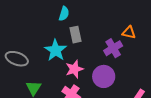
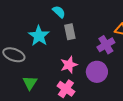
cyan semicircle: (64, 14) -> (59, 12), turned -64
cyan star: (56, 50) -> (39, 36), moved

